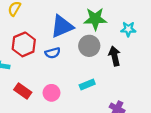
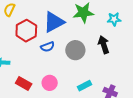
red hexagon: (24, 44) -> (26, 31), moved
gray circle: (89, 46) -> (75, 50), moved
cyan rectangle: (87, 84) -> (85, 86), moved

